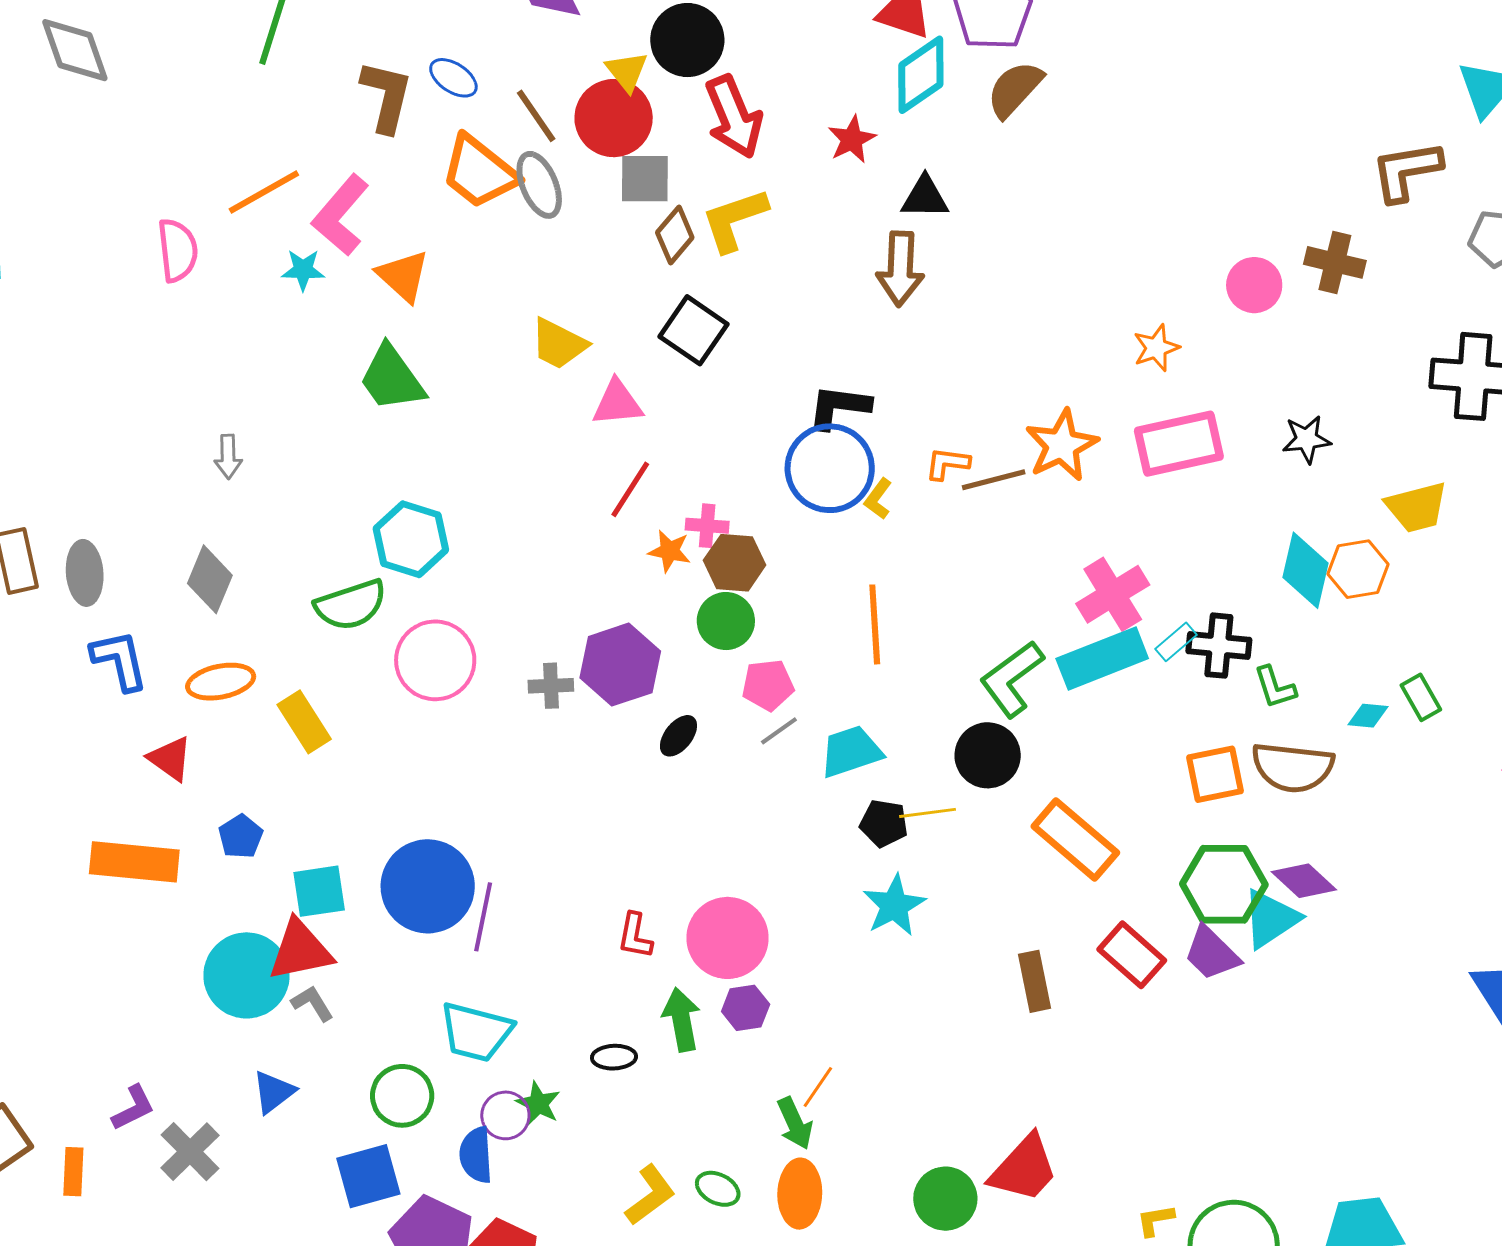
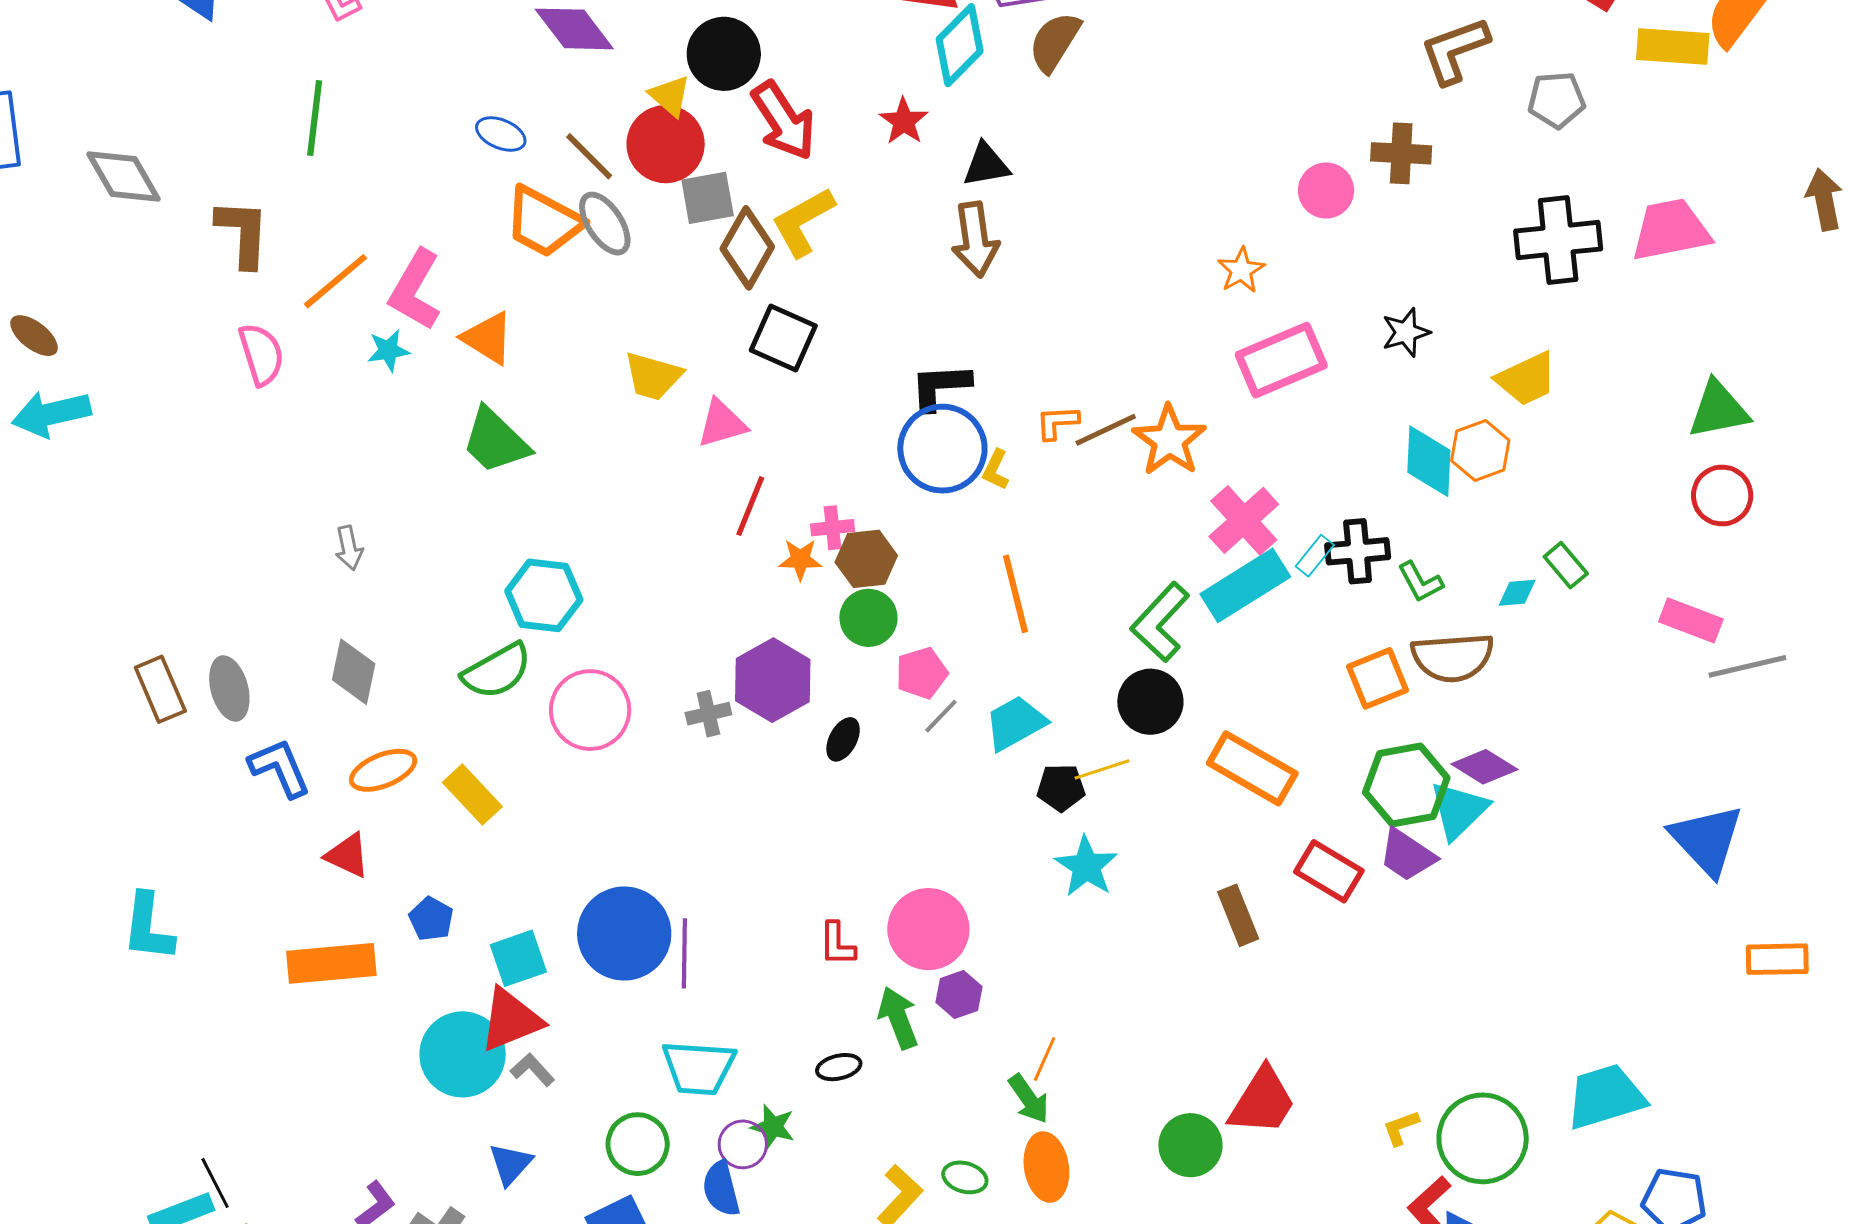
brown L-shape: (386, 96) -> (243, 233), moved
brown diamond: (675, 235) -> (747, 248), size x1.4
orange star: (1062, 445) -> (1169, 440), moved

